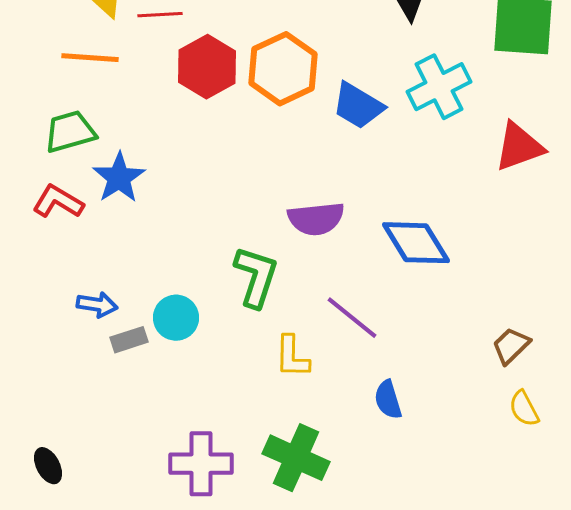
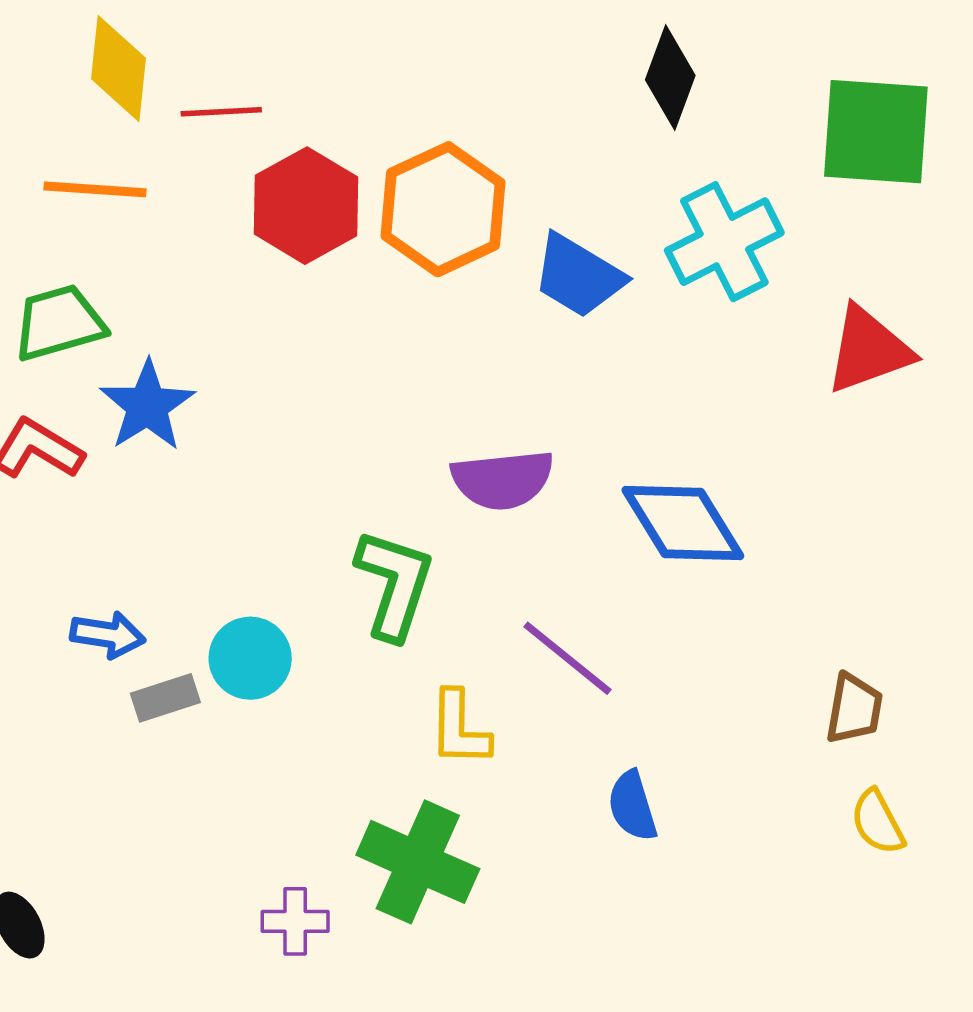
brown trapezoid: (511, 346) -> (854, 709), turned 144
green cross: (296, 458) -> (418, 862), moved
purple cross: (201, 464) -> (295, 921), size x0.6

